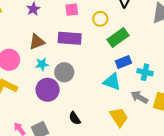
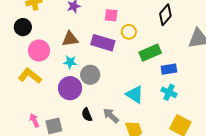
yellow circle: (100, 19) -> (129, 32), moved
blue rectangle: (123, 62) -> (169, 69), moved
gray arrow: (139, 97) -> (111, 116), moved
black semicircle: (75, 118) -> (87, 115), moved

